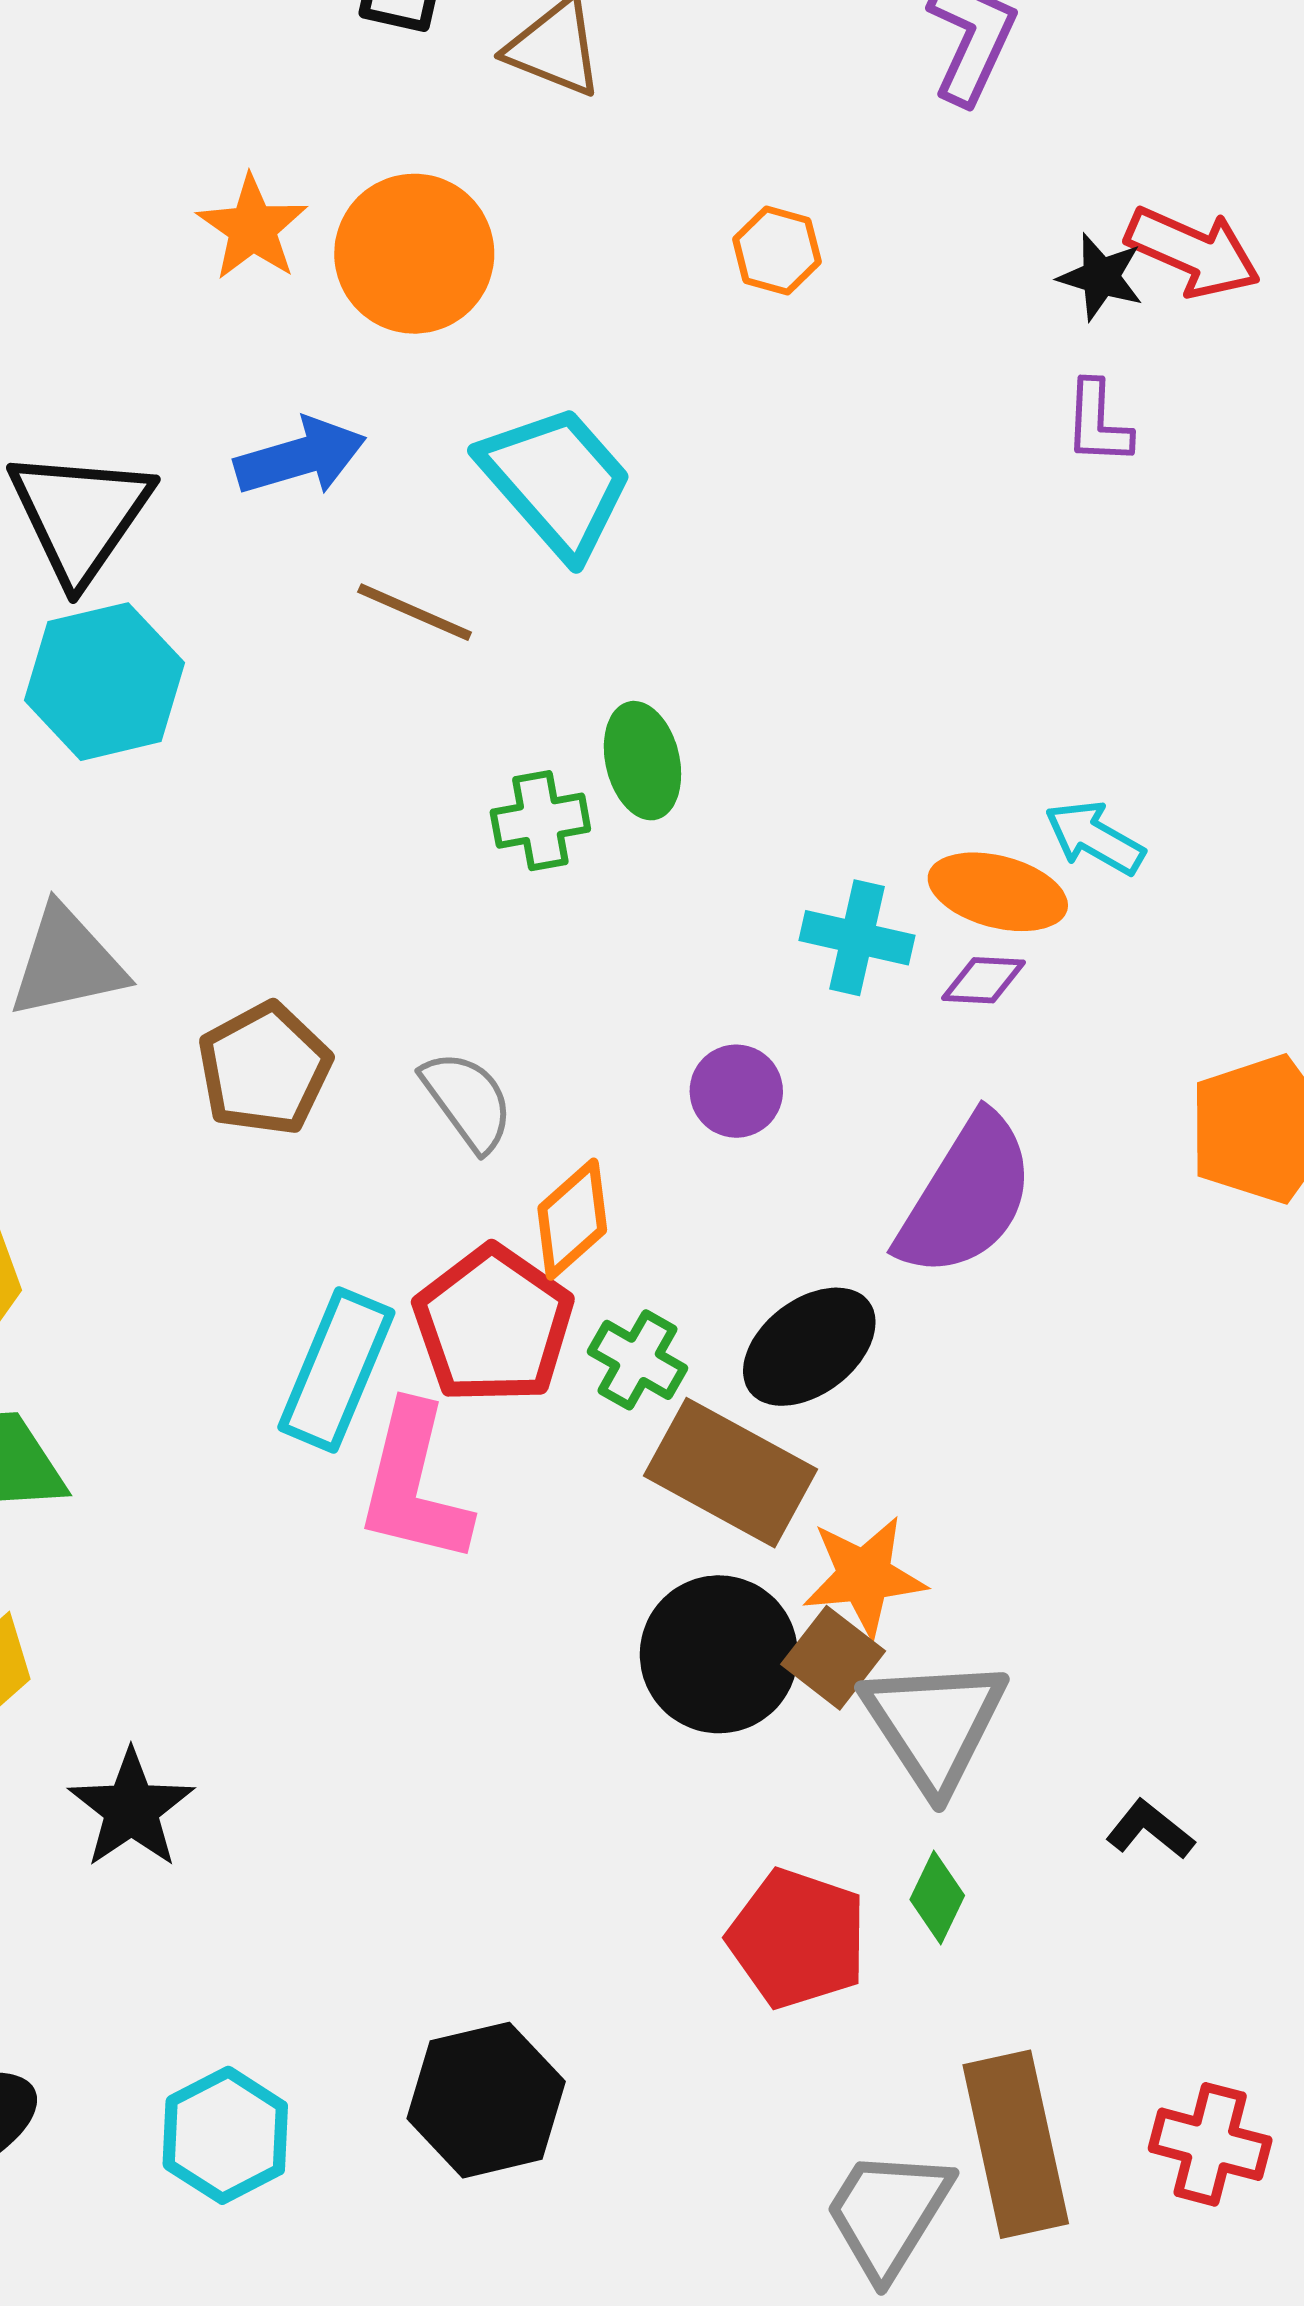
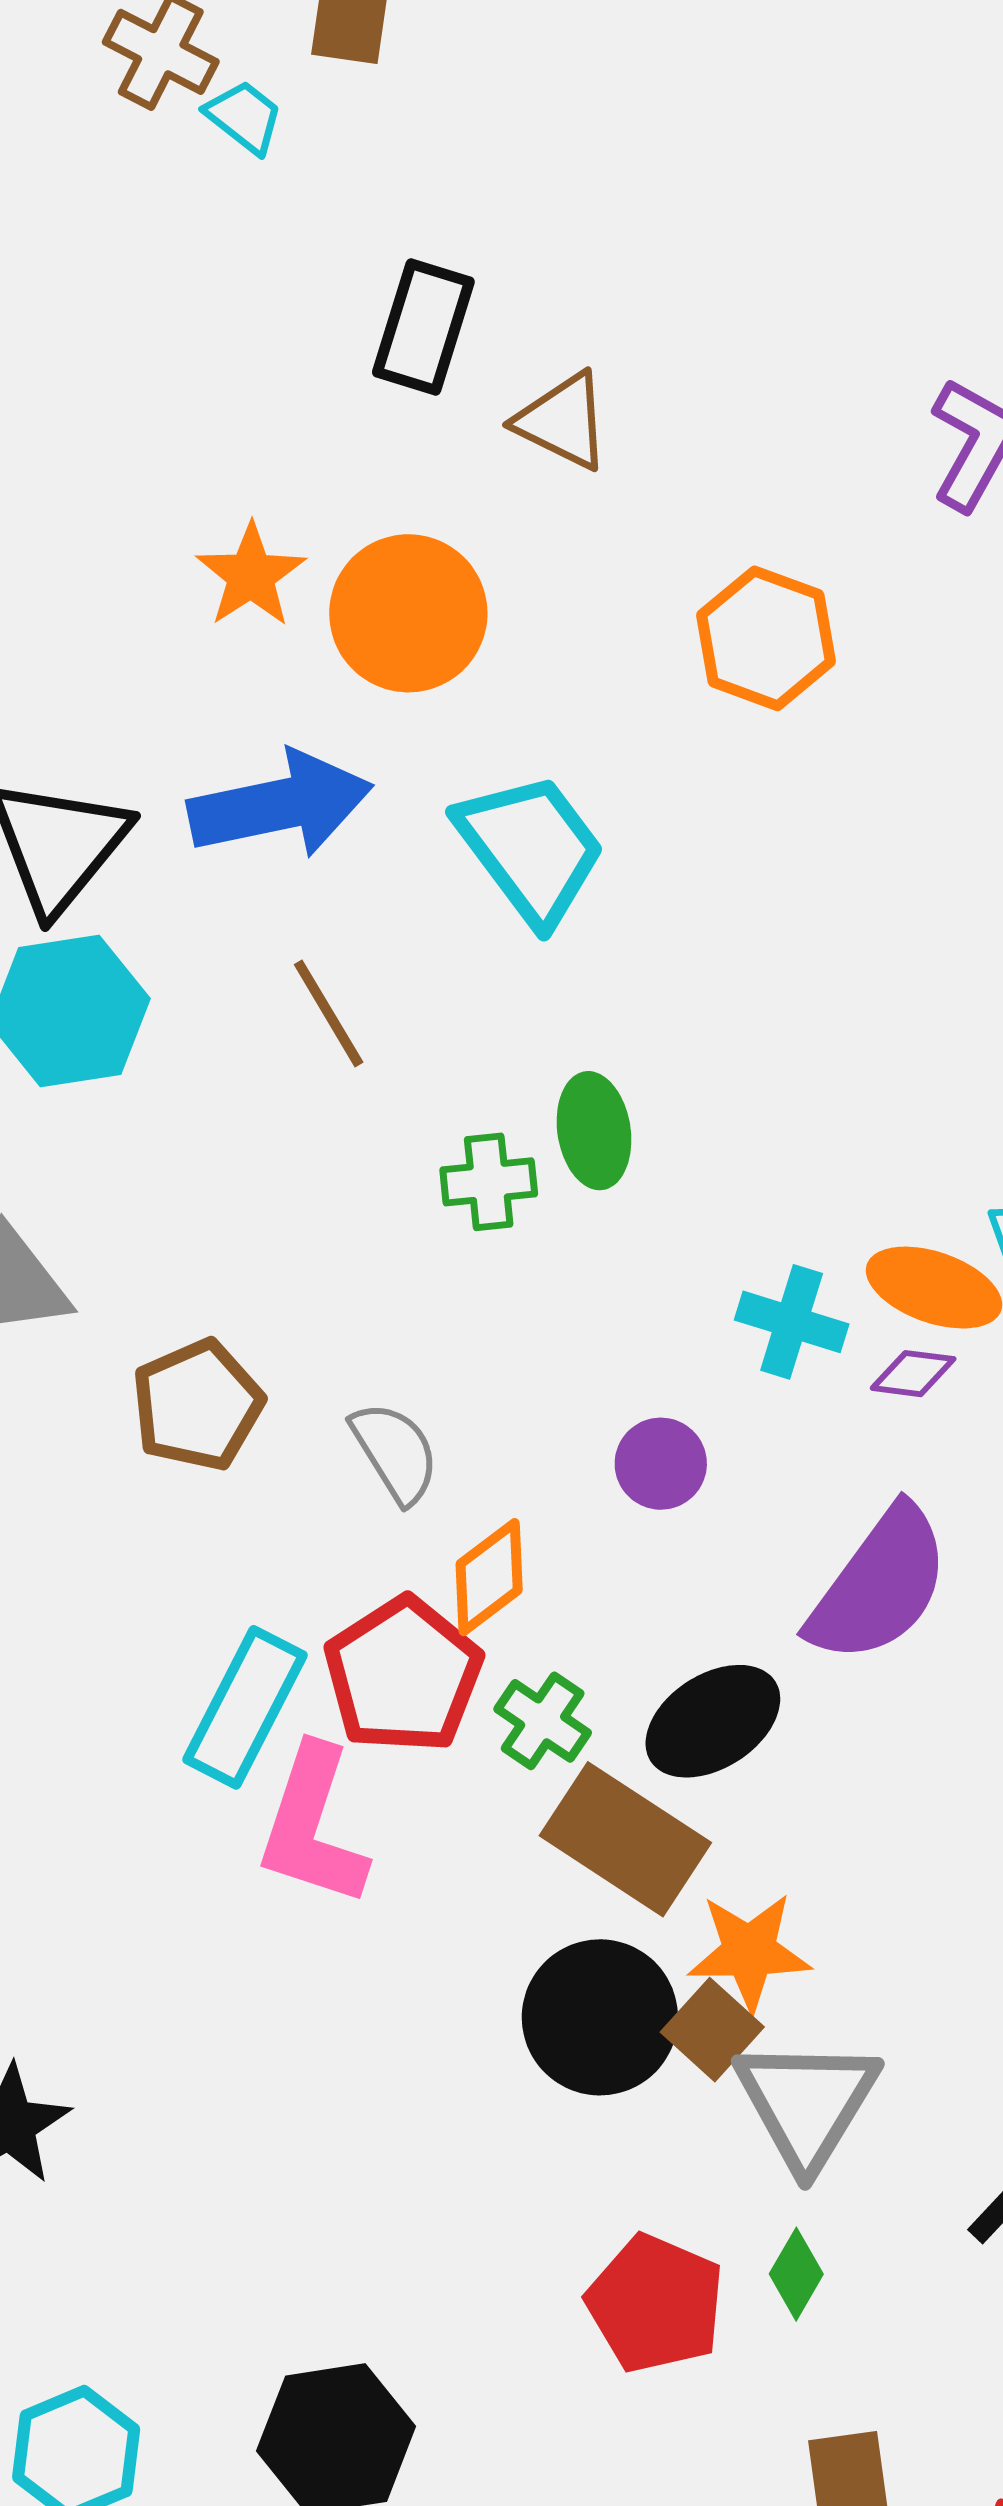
orange hexagon: (777, 251) -> (766, 638), size x1.6
blue arrow: (300, 457) -> (280, 805), size x1.4
brown line: (415, 612) -> (329, 1013), moved, turned 31

